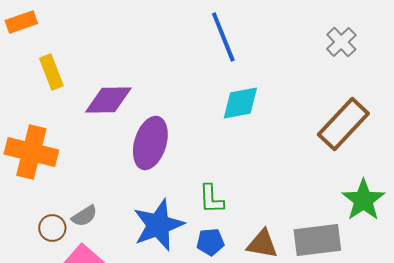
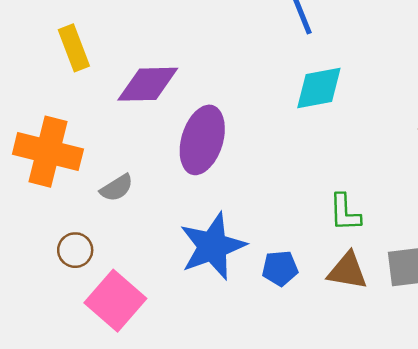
green L-shape: (211, 199) -> (345, 213), moved
gray semicircle: (84, 216) -> (117, 188), moved

